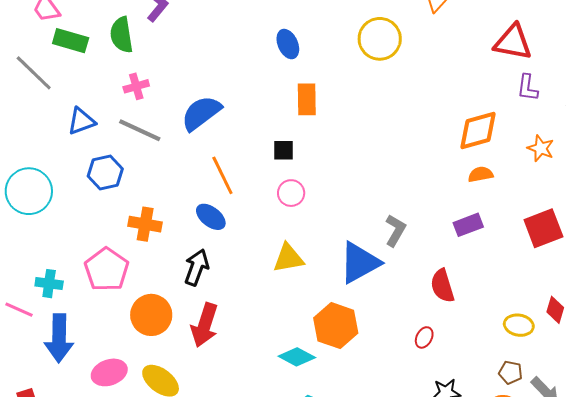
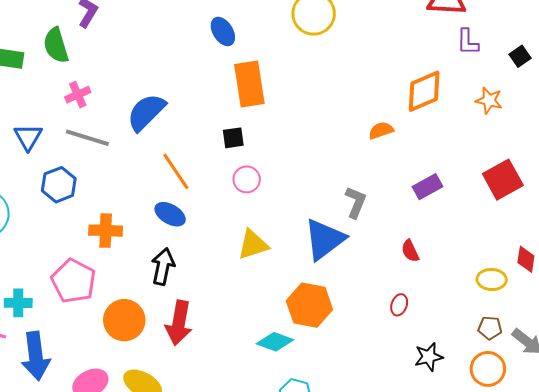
orange rectangle: (307, 99) -> (249, 84), size x1.4
blue triangle: (81, 121) -> (28, 137), turned -32
orange semicircle: (481, 174) -> (381, 130), moved
red semicircle: (442, 286) -> (410, 251), size x0.7

